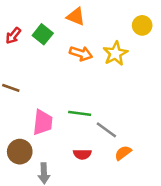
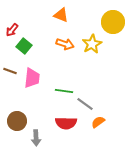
yellow circle: (142, 25) -> (113, 22), size x1.5
green square: (43, 34) -> (24, 46), moved
pink trapezoid: (43, 122) -> (32, 78), moved
red semicircle: (82, 154) -> (66, 123), size x1.5

